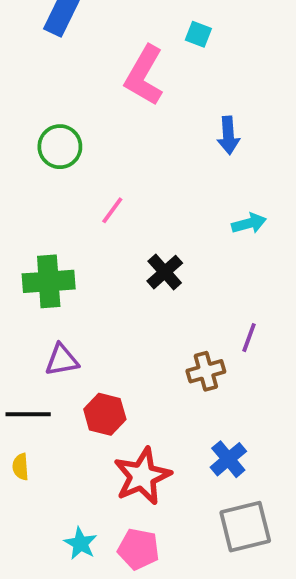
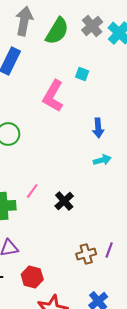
pink line: (112, 210) -> (32, 191), moved
cyan arrow: (249, 223) -> (102, 160), moved
purple line: (249, 338) -> (109, 250), moved

